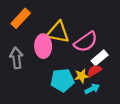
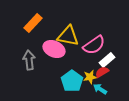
pink ellipse: (43, 46) -> (54, 49), turned -65
cyan pentagon: (62, 80) -> (72, 81), turned -30
cyan arrow: (92, 89) -> (100, 89), turned -120

